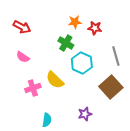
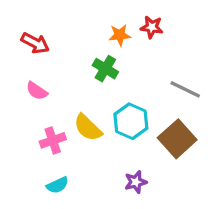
red star: (95, 28) -> (152, 27), moved
gray line: (116, 56) -> (185, 89), turned -48
cyan hexagon: (82, 63) -> (131, 121), moved
cyan semicircle: (47, 120) -> (57, 185), moved, turned 56

